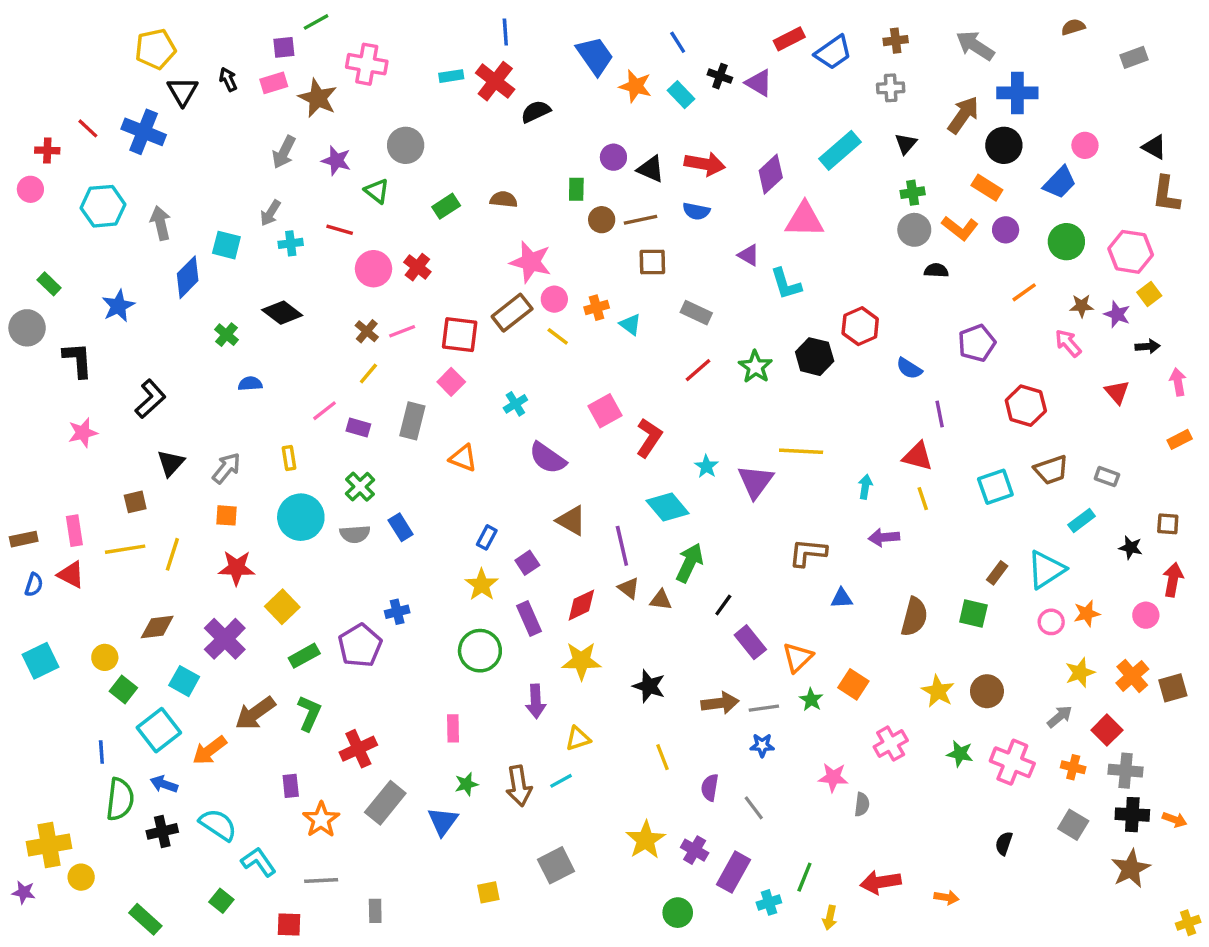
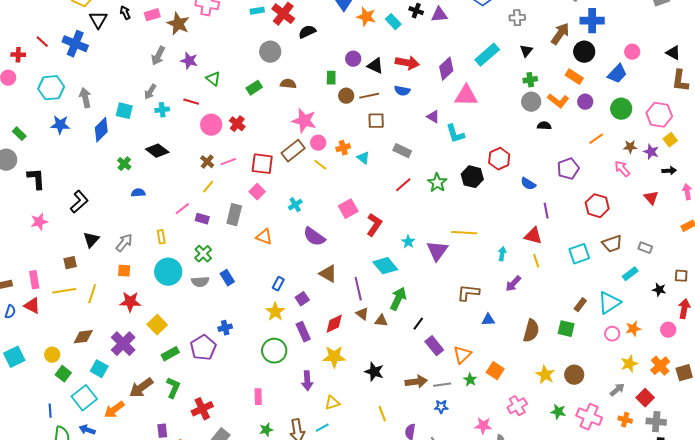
purple triangle: (759, 83) -> (439, 15), turned -36
gray circle: (406, 145) -> (270, 52), moved
blue star: (118, 306) -> (60, 125), moved, turned 30
purple arrow: (884, 537) -> (513, 284), turned -42

